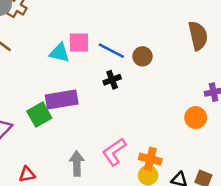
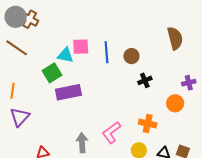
blue line: (111, 51) -> (107, 52), turned 60
black cross: (112, 80) -> (145, 80), moved
green square: (39, 115) -> (52, 73), moved
orange cross: (150, 159) -> (148, 124), moved

